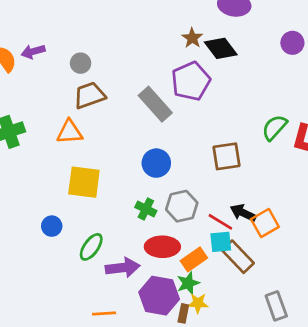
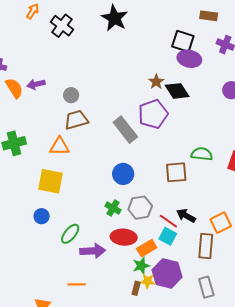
green semicircle: (274, 128) -> (202, 154), moved, turned 50
yellow square: (84, 182) -> (51, 181), moved
orange square: (265, 223) -> (221, 223), moved
cyan square: (221, 242) -> (168, 236), turned 30
brown rectangle: (238, 257) -> (206, 246), moved, turned 45
purple hexagon: (159, 296) -> (167, 273), moved

